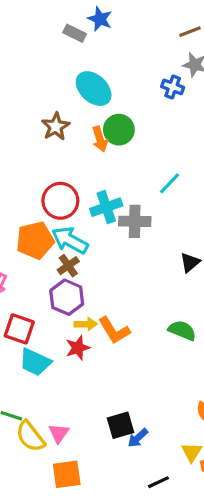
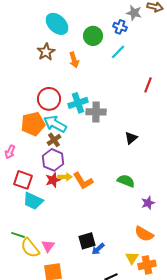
cyan ellipse: (94, 89) -> (57, 24), moved
green circle: (119, 130) -> (93, 36), moved
cyan line: (169, 183) -> (118, 52), moved
red star: (78, 348) -> (53, 180), moved

